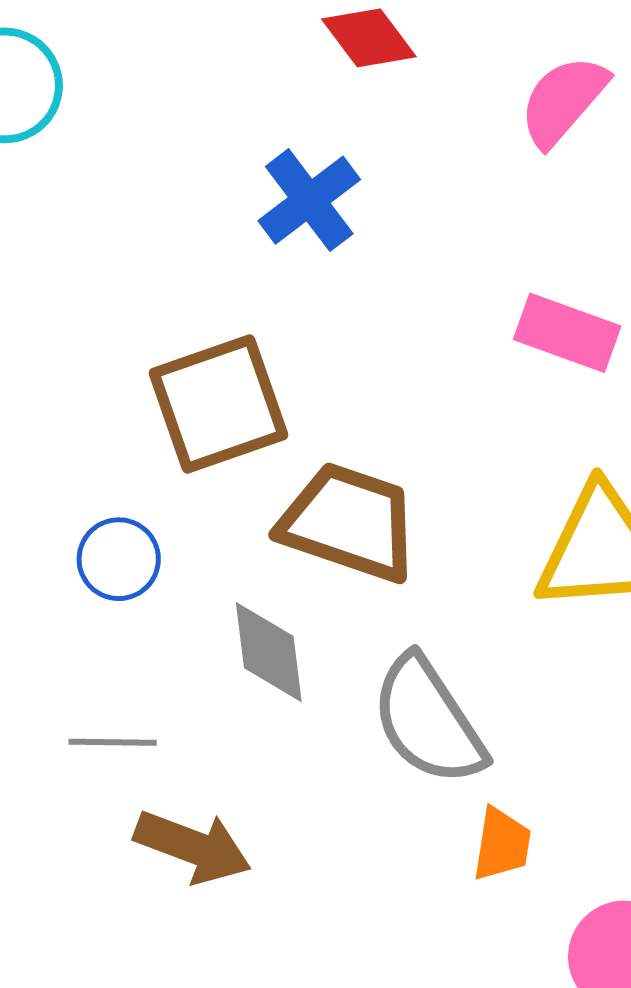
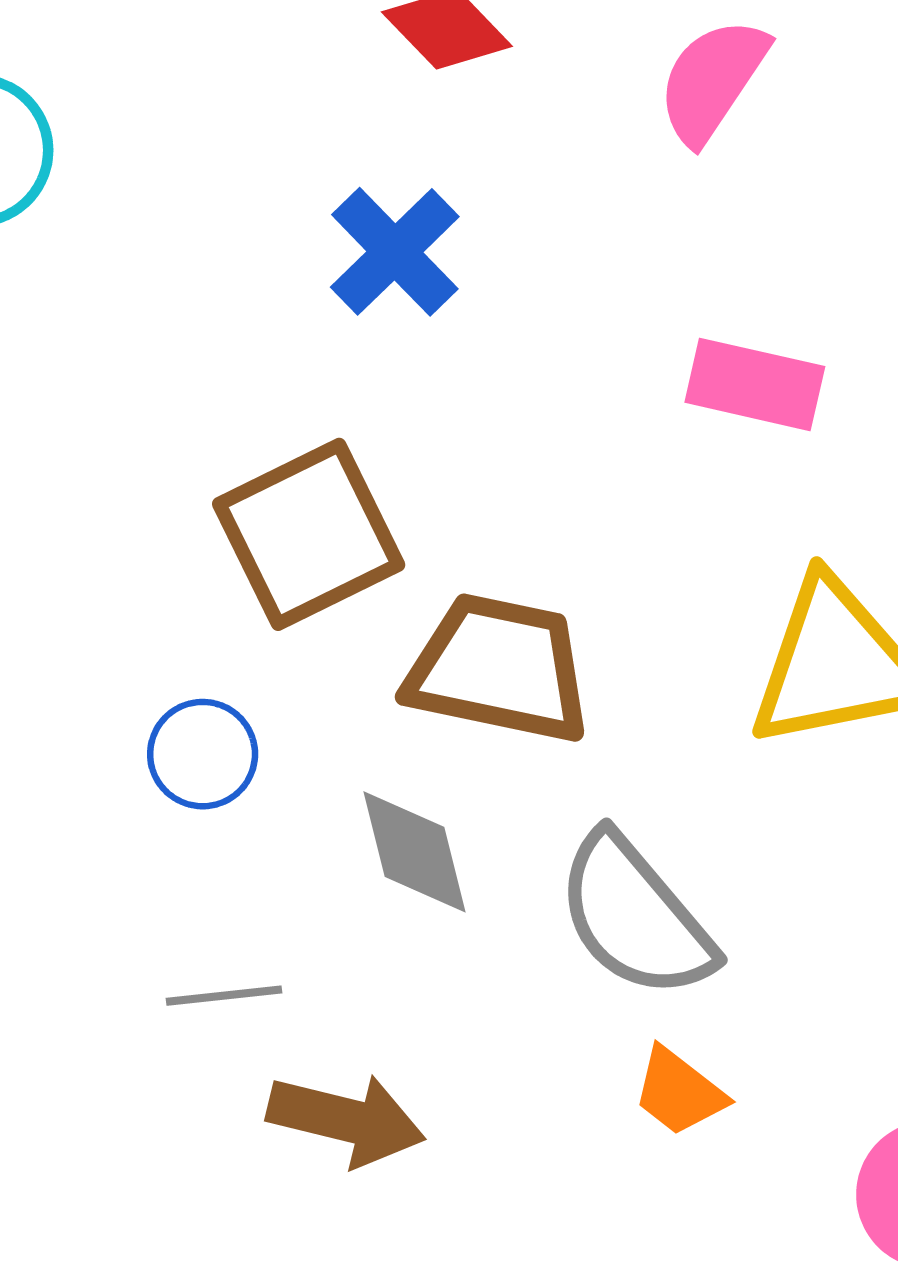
orange trapezoid: (502, 844) -> (679, 1092), moved, turned 126

